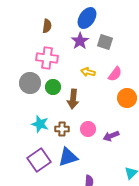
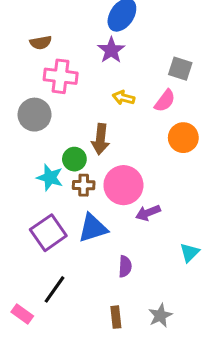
brown semicircle: (47, 26) -> (41, 43), moved, turned 72
gray square: (105, 42) -> (180, 69), moved
green circle: (53, 87) -> (74, 159), moved
pink circle: (88, 129) -> (123, 185), size x1.6
purple arrow: (111, 136) -> (148, 213), moved

